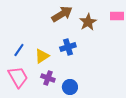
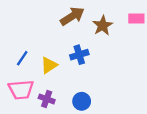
pink trapezoid: (18, 77) -> (21, 90), turned 115
purple cross: (48, 78) -> (47, 99), moved

